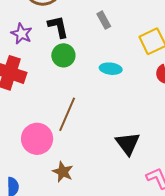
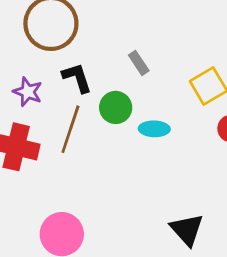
green circle: (63, 55) -> (116, 107), moved
brown line: (67, 114) -> (70, 129), moved

